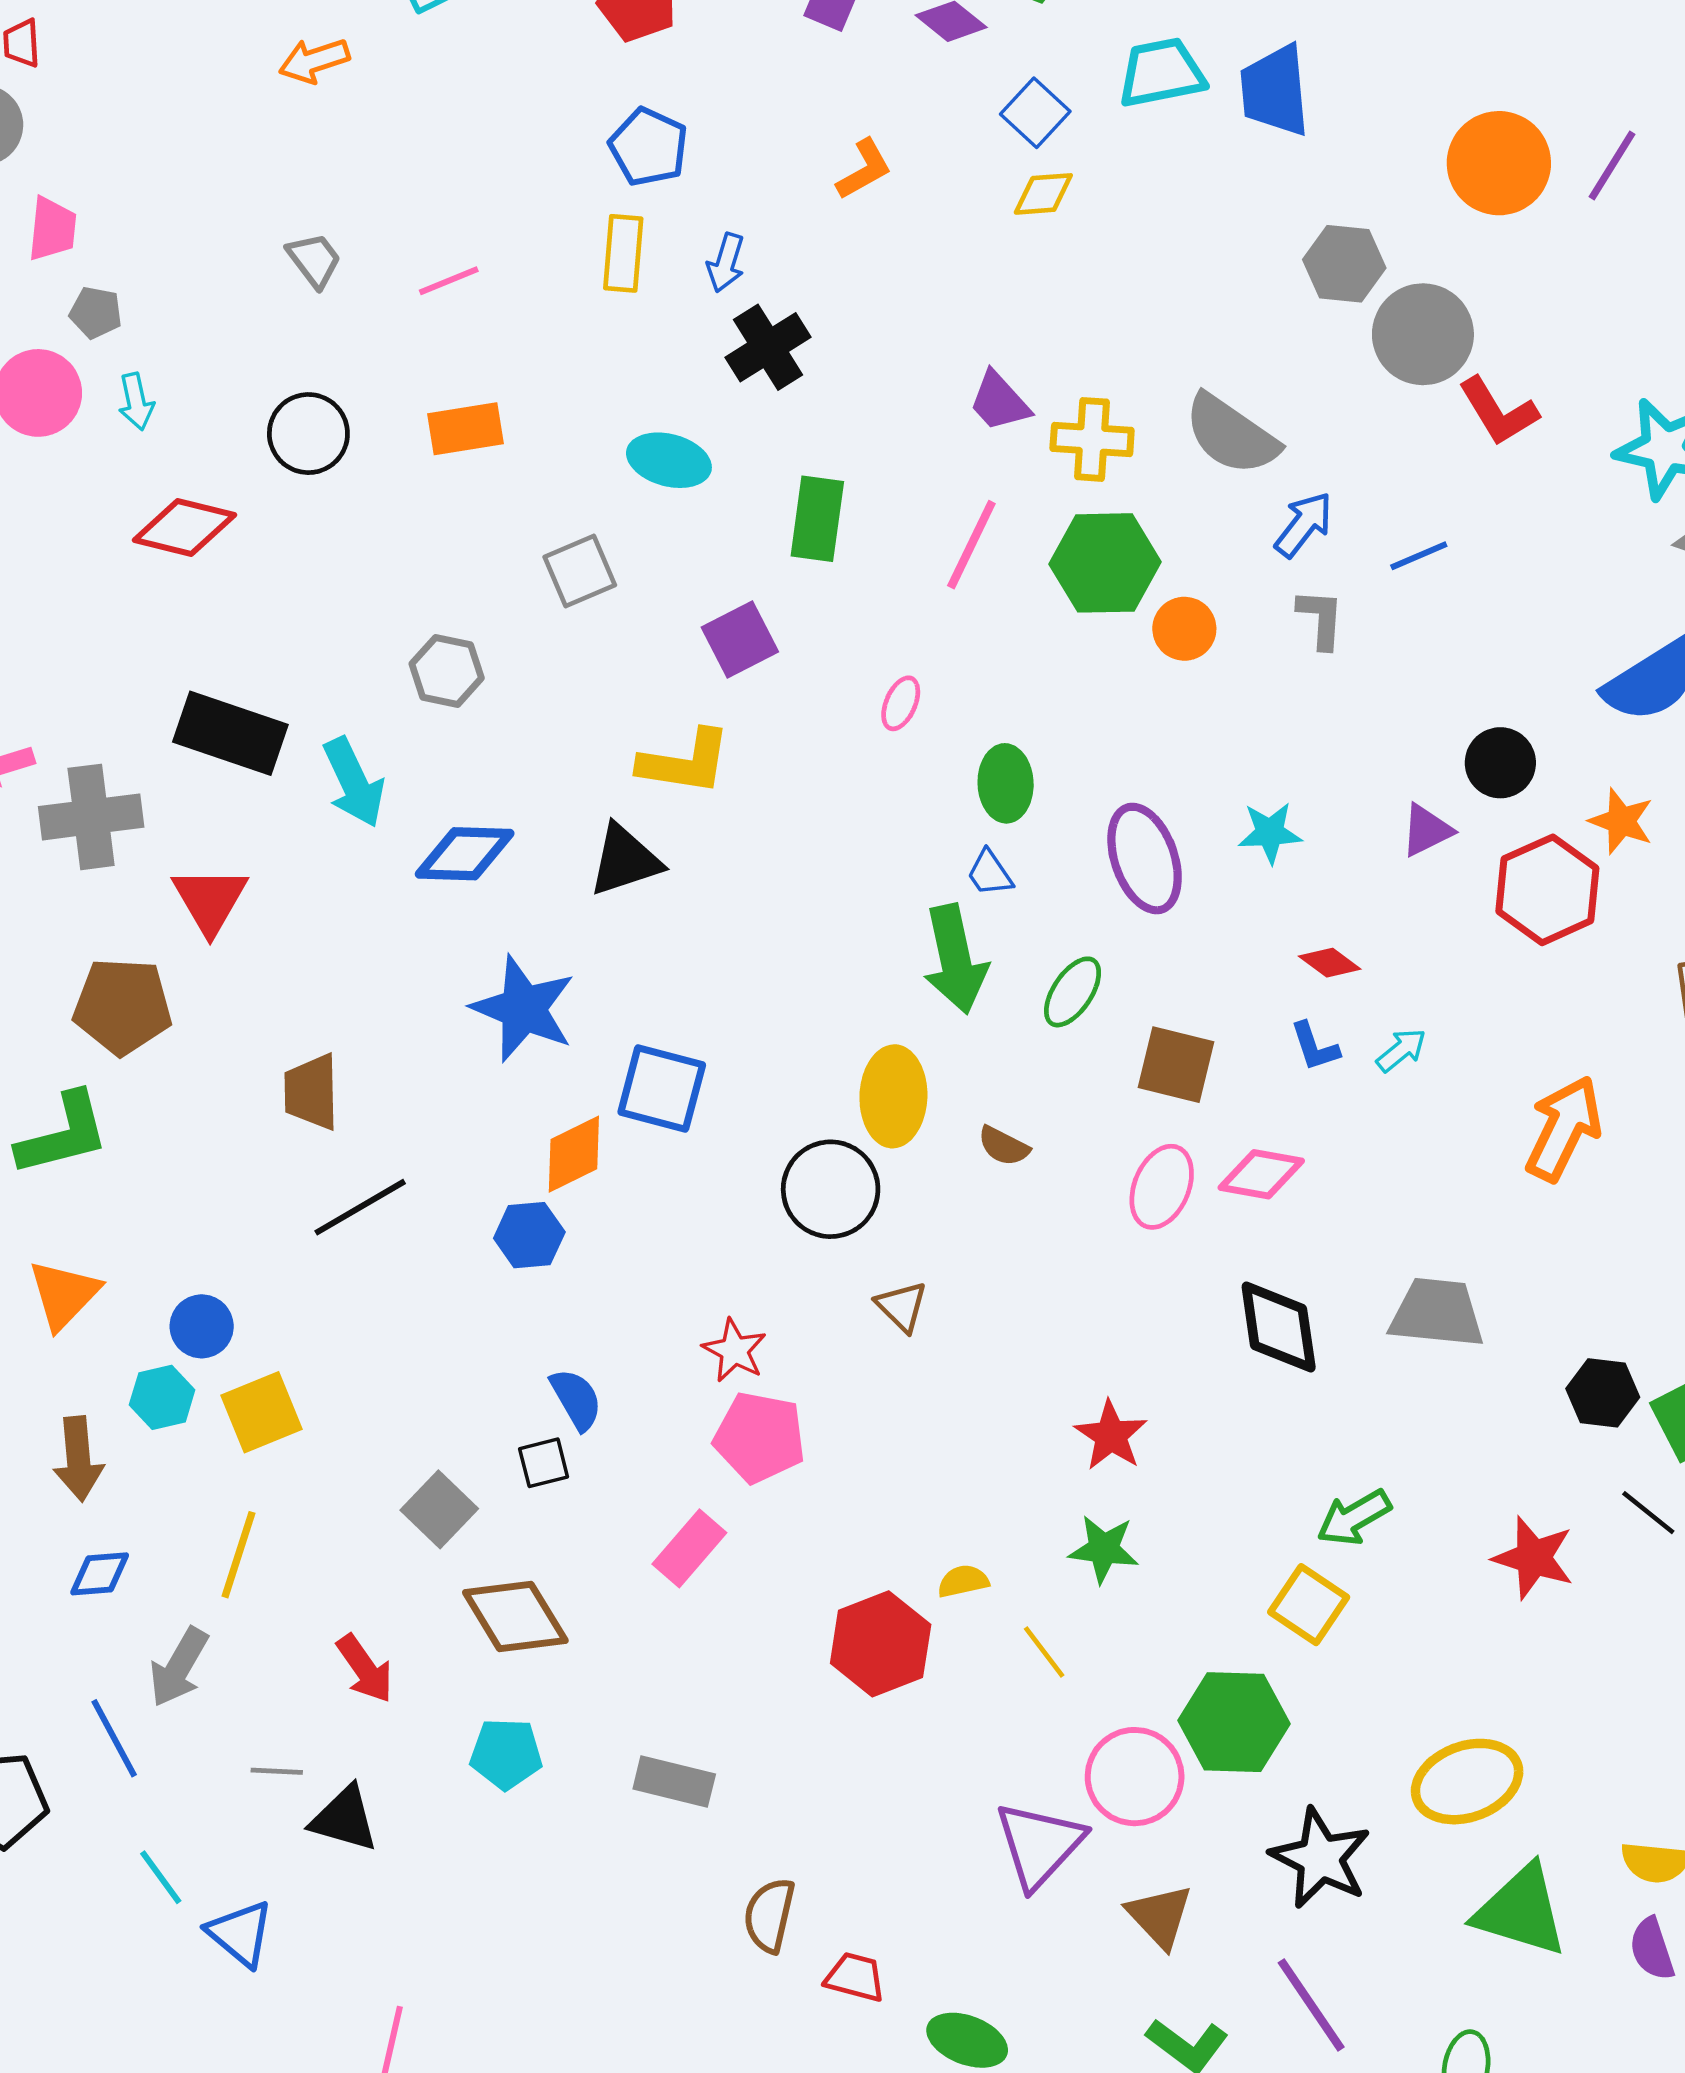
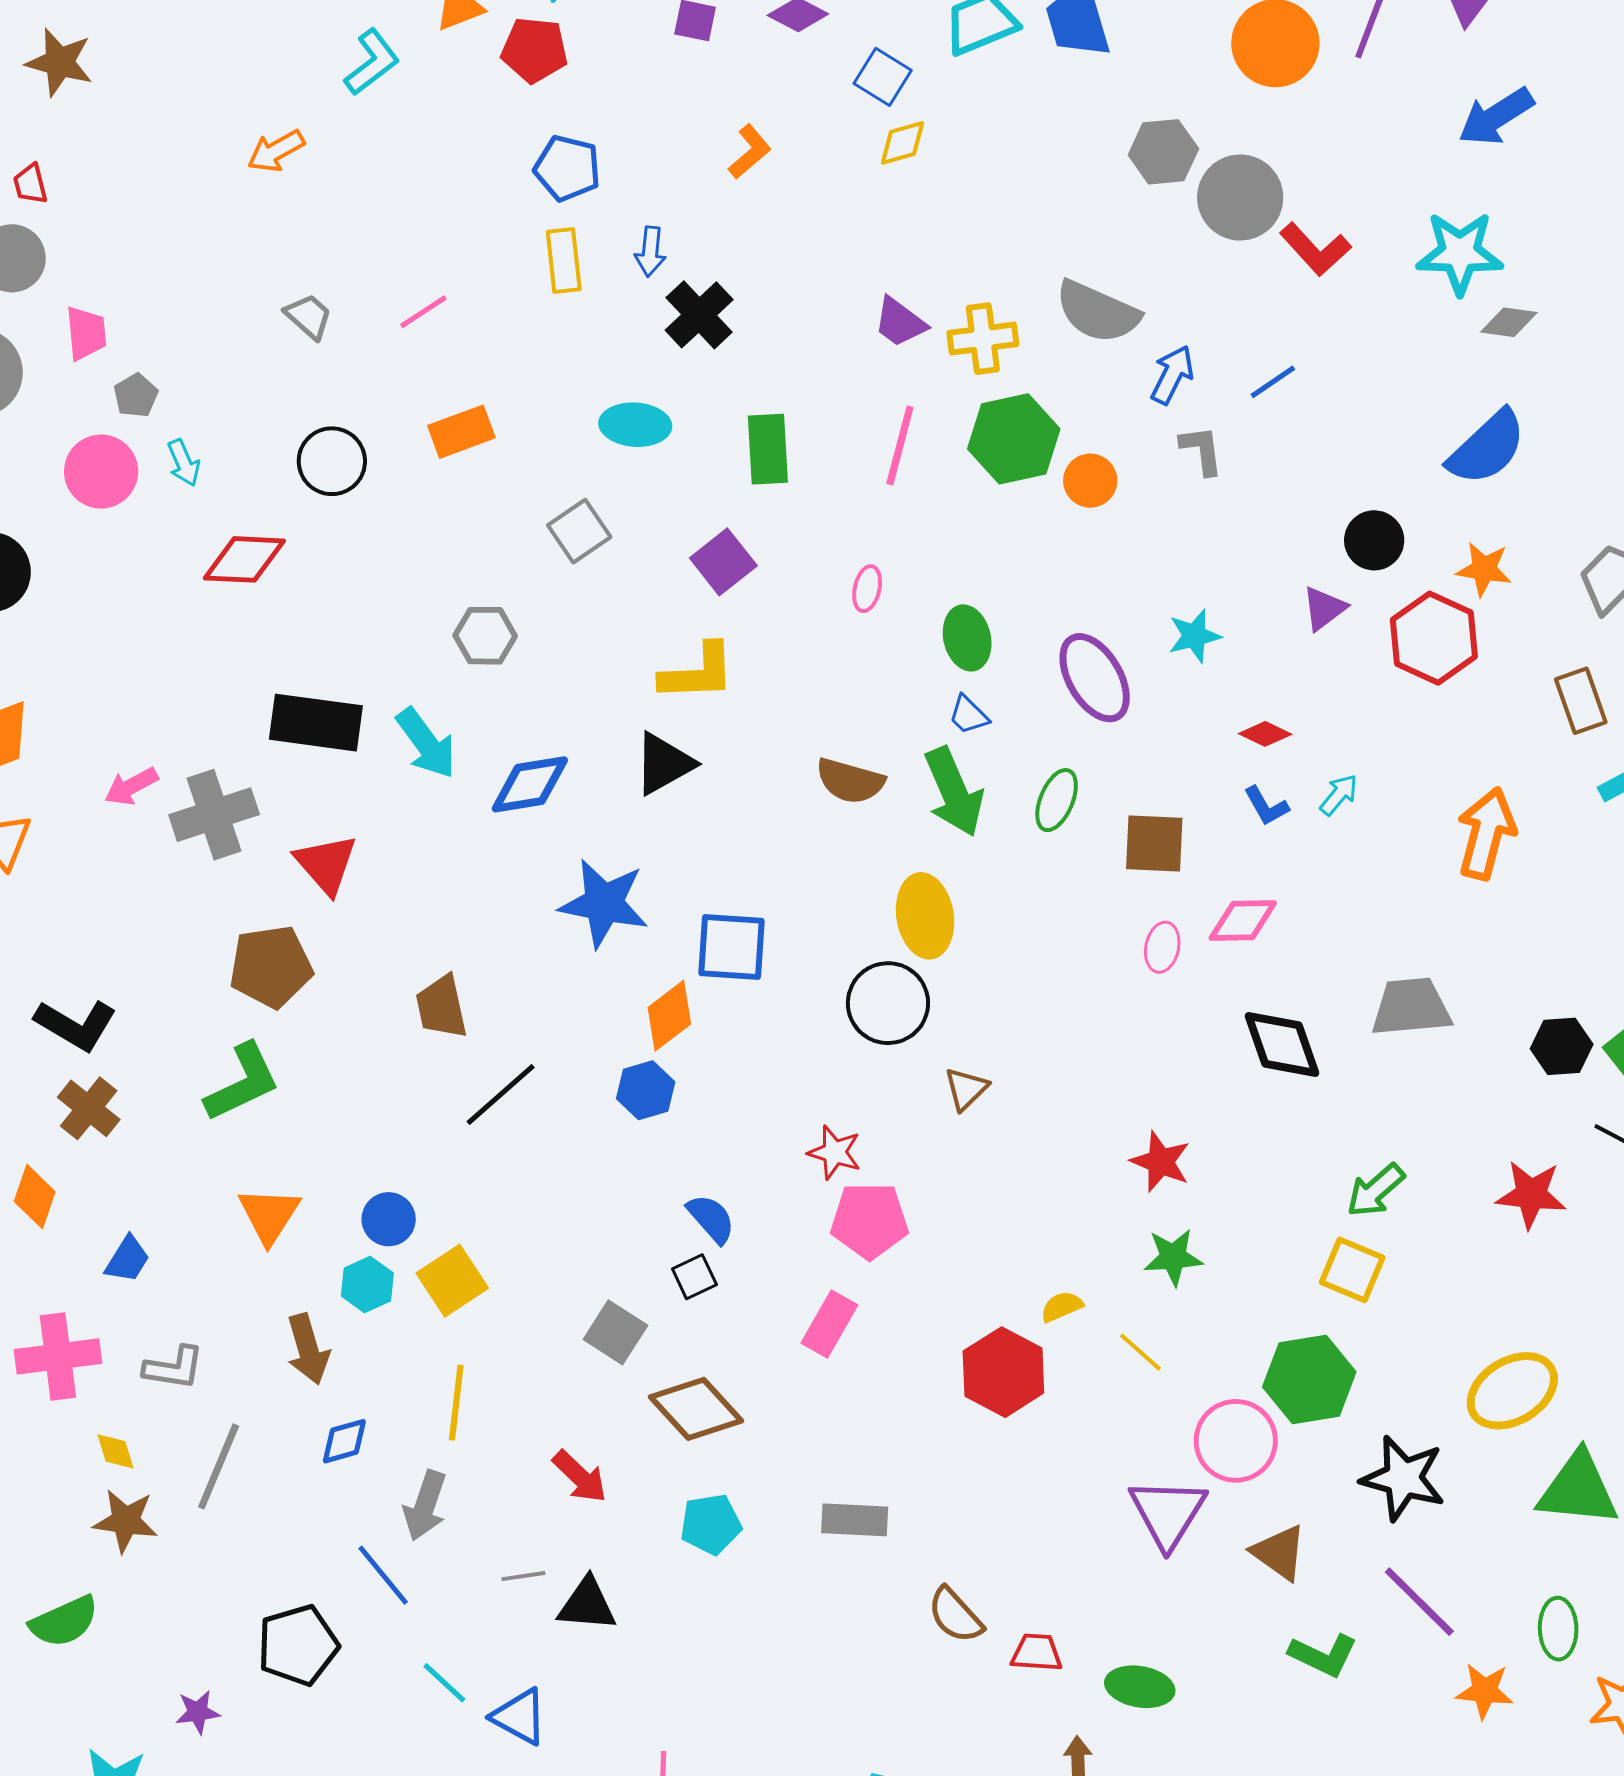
gray pentagon: (96, 312) -> (136, 395), turned -30
brown semicircle: (1004, 1146) -> (850, 781), moved, size x1.5
pink ellipse: (1162, 1187) -> (1162, 947), size x0.7
brown triangle: (902, 1306) -> (966, 1089), turned 42
brown semicircle: (769, 1915) -> (955, 1615), turned -44

